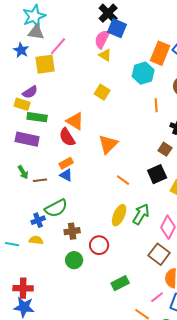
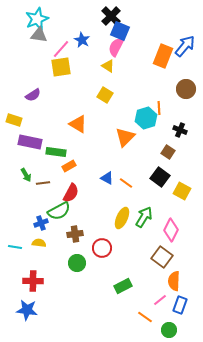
pink semicircle: (102, 39) -> (116, 47), moved
blue star: (21, 50) -> (82, 40), moved
yellow triangle: (105, 55) -> (108, 66), moved
yellow square: (45, 64) -> (61, 67), moved
cyan hexagon: (143, 73) -> (146, 118), moved
yellow rectangle: (22, 104) -> (14, 120), moved
green rectangle: (37, 117) -> (56, 152), moved
red semicircle: (67, 137) -> (71, 193), moved, turned -120
orange triangle: (108, 144) -> (125, 137), moved
black square: (157, 174) -> (160, 177), turned -30
blue triangle: (66, 175) -> (107, 178), moved
red cross: (23, 288) -> (33, 281), moved

